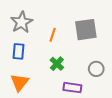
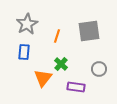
orange triangle: (20, 82) -> (43, 78), moved

